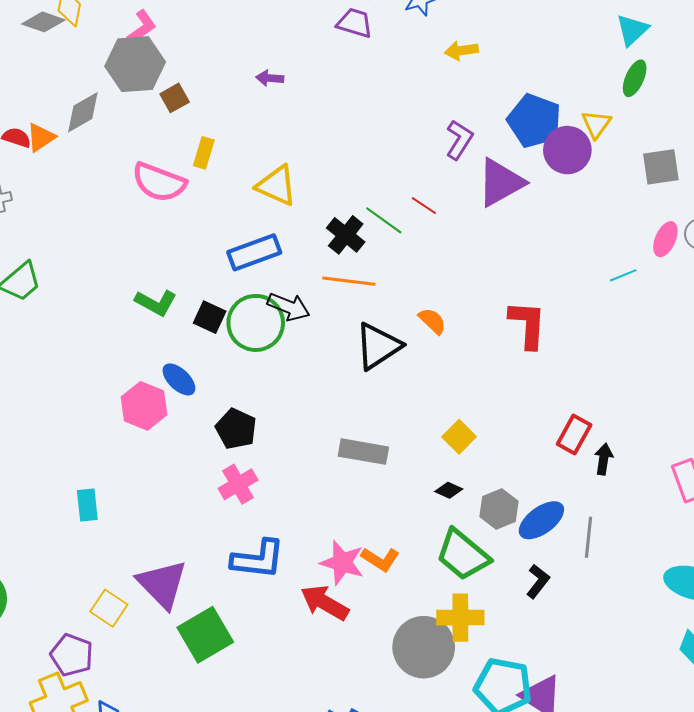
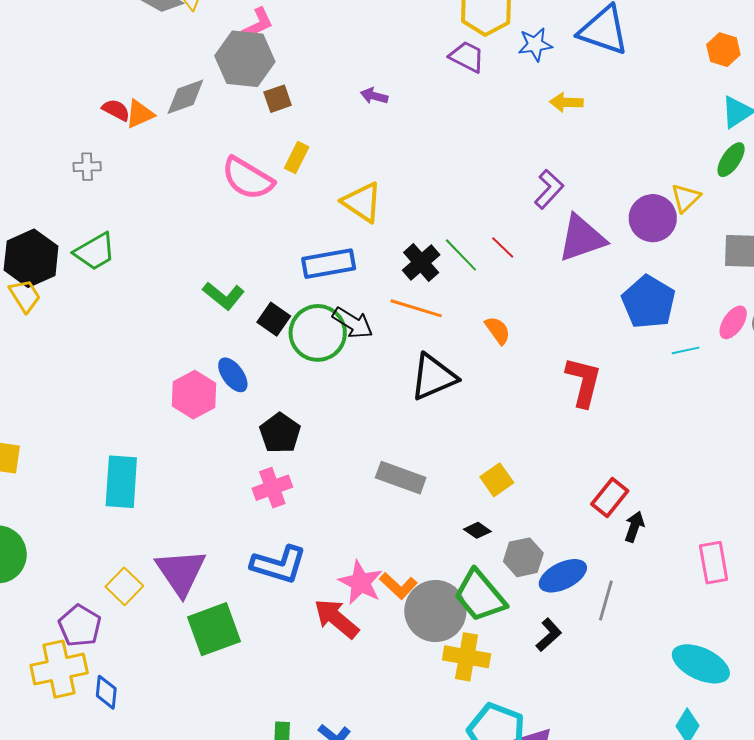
blue pentagon: (534, 121) -> (649, 302), moved
orange semicircle: (432, 321) -> (498, 330), moved
cyan rectangle: (87, 505) -> (121, 482), size x1.6
gray circle: (424, 647) -> (435, 611), moved

